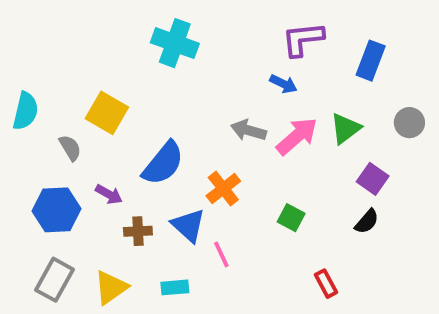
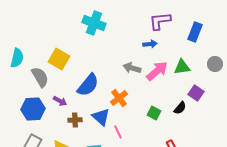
blue arrow: (283, 84) -> (150, 44), turned -32
green triangle: (345, 128) -> (182, 67), turned 30
gray semicircle: (70, 148) -> (40, 77), size x1.5
black semicircle: (367, 221) -> (180, 108), moved

